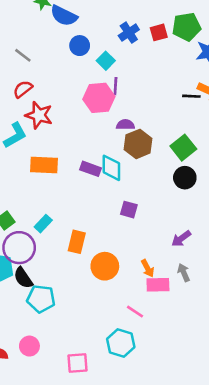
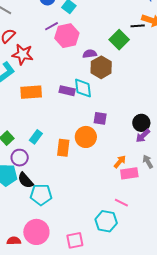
purple line: (115, 86) -> (52, 26), moved, turned 64
green square: (183, 148) -> (119, 40), moved
black circle: (185, 178) -> (141, 123), moved
purple circle: (19, 248) -> (20, 158), size x0.7
orange circle: (105, 266) -> (86, 137), moved
orange arrow: (148, 268) -> (120, 162), turned -104
pink line: (135, 312) -> (121, 203), moved
pink circle: (29, 346) -> (36, 232), size x1.6

